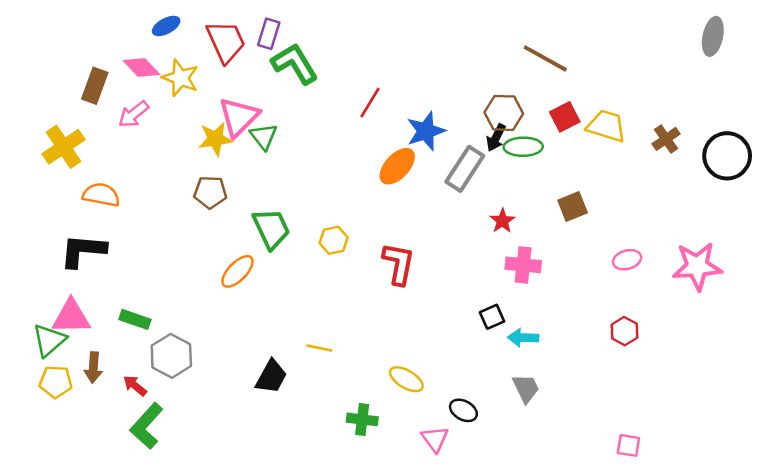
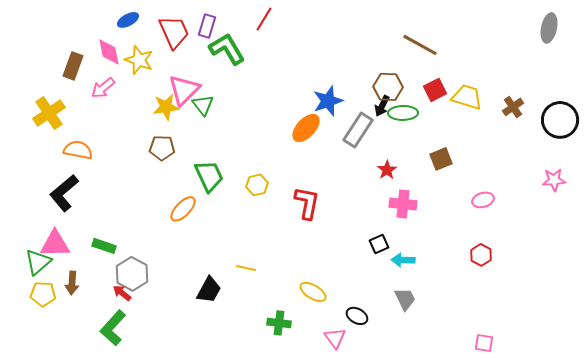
pink diamond: (141, 68) -> (109, 52), turned 32
red line: (370, 103) -> (264, 19), moved
black L-shape: (83, 251) -> (64, 193), turned -45
pink star: (697, 266) -> (554, 180), moved, size x0.6
red arrow: (135, 386) -> (122, 293), moved

